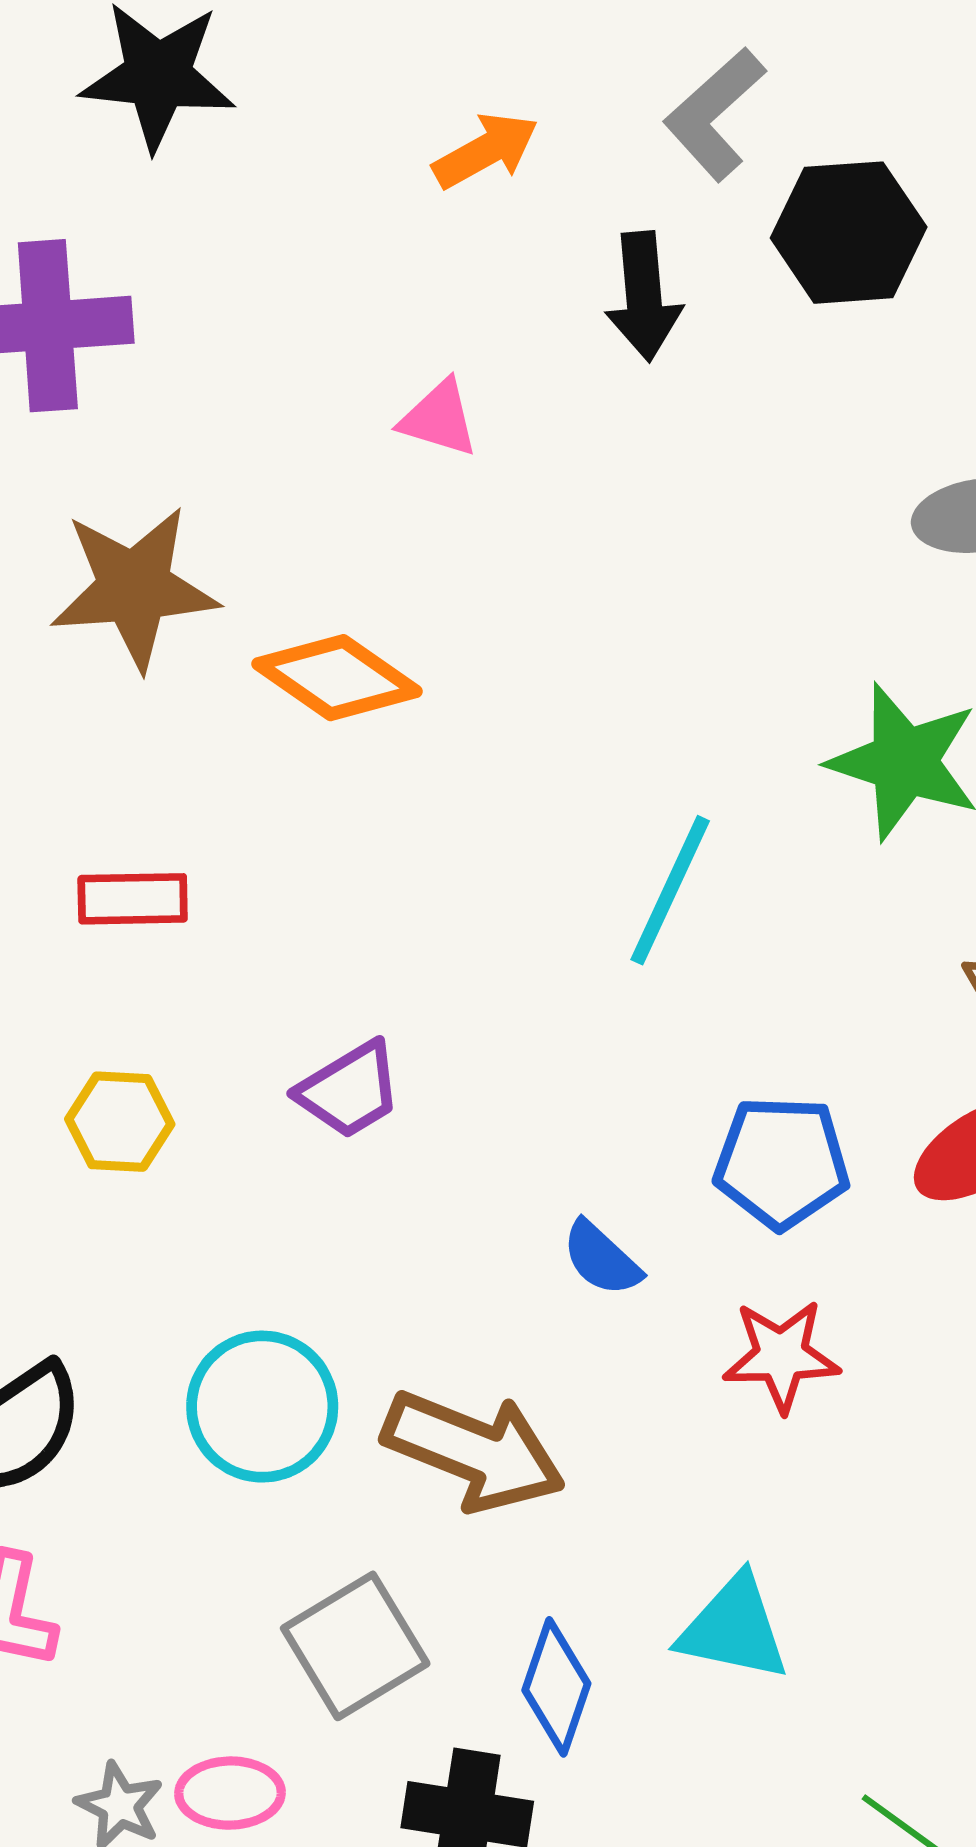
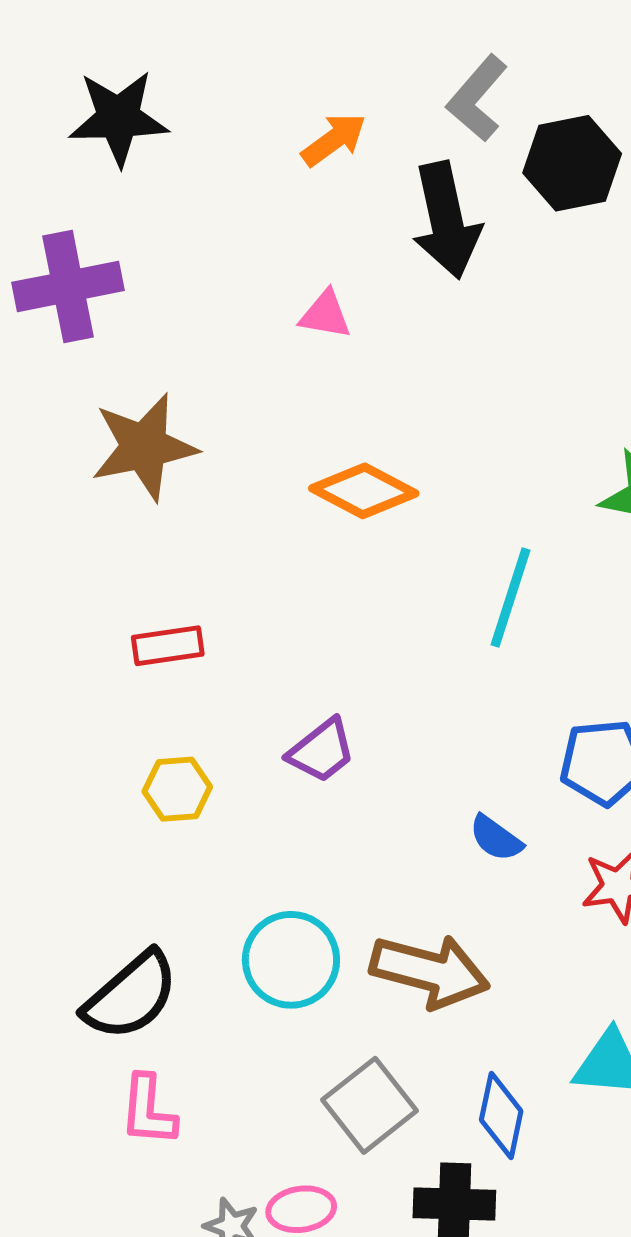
black arrow: (644, 296) -> (446, 220), size x1.4
orange diamond: (337, 678) -> (364, 491), moved

